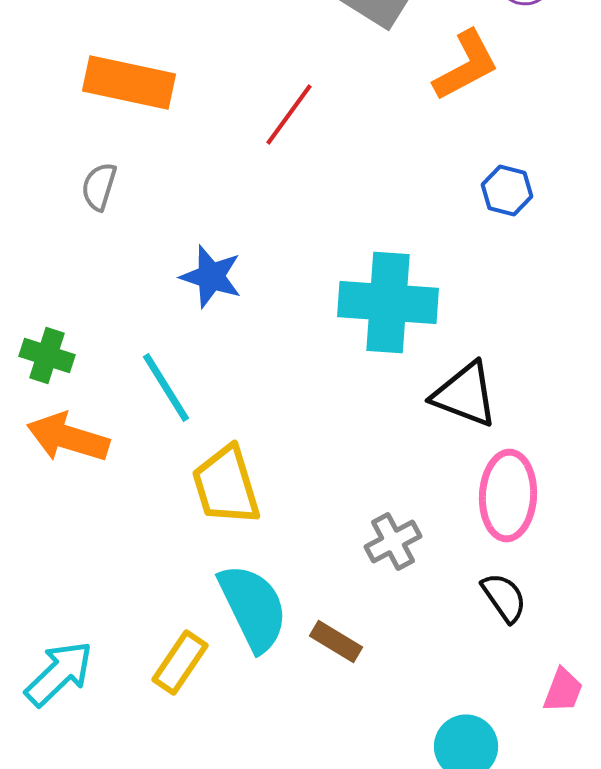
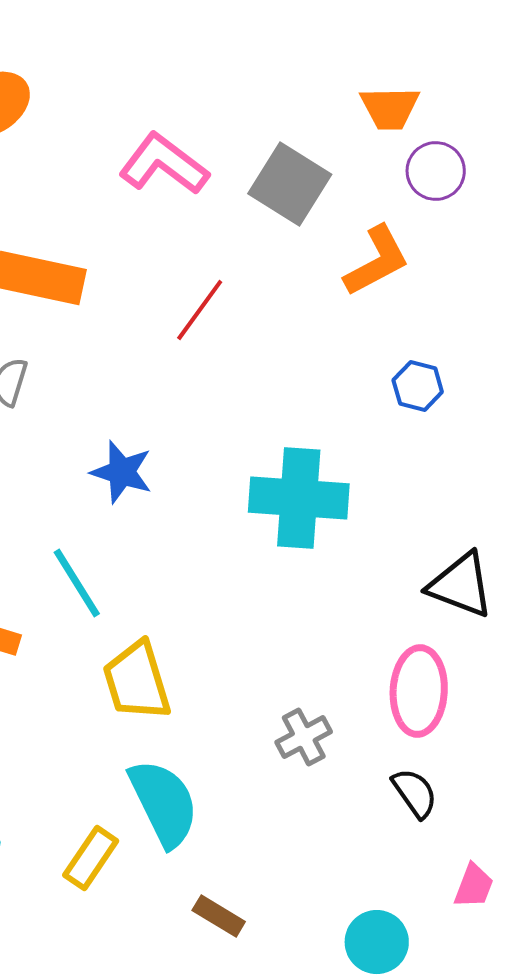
black triangle: (465, 394) -> (461, 585), moved
brown rectangle: (336, 642) -> (219, 916), moved

